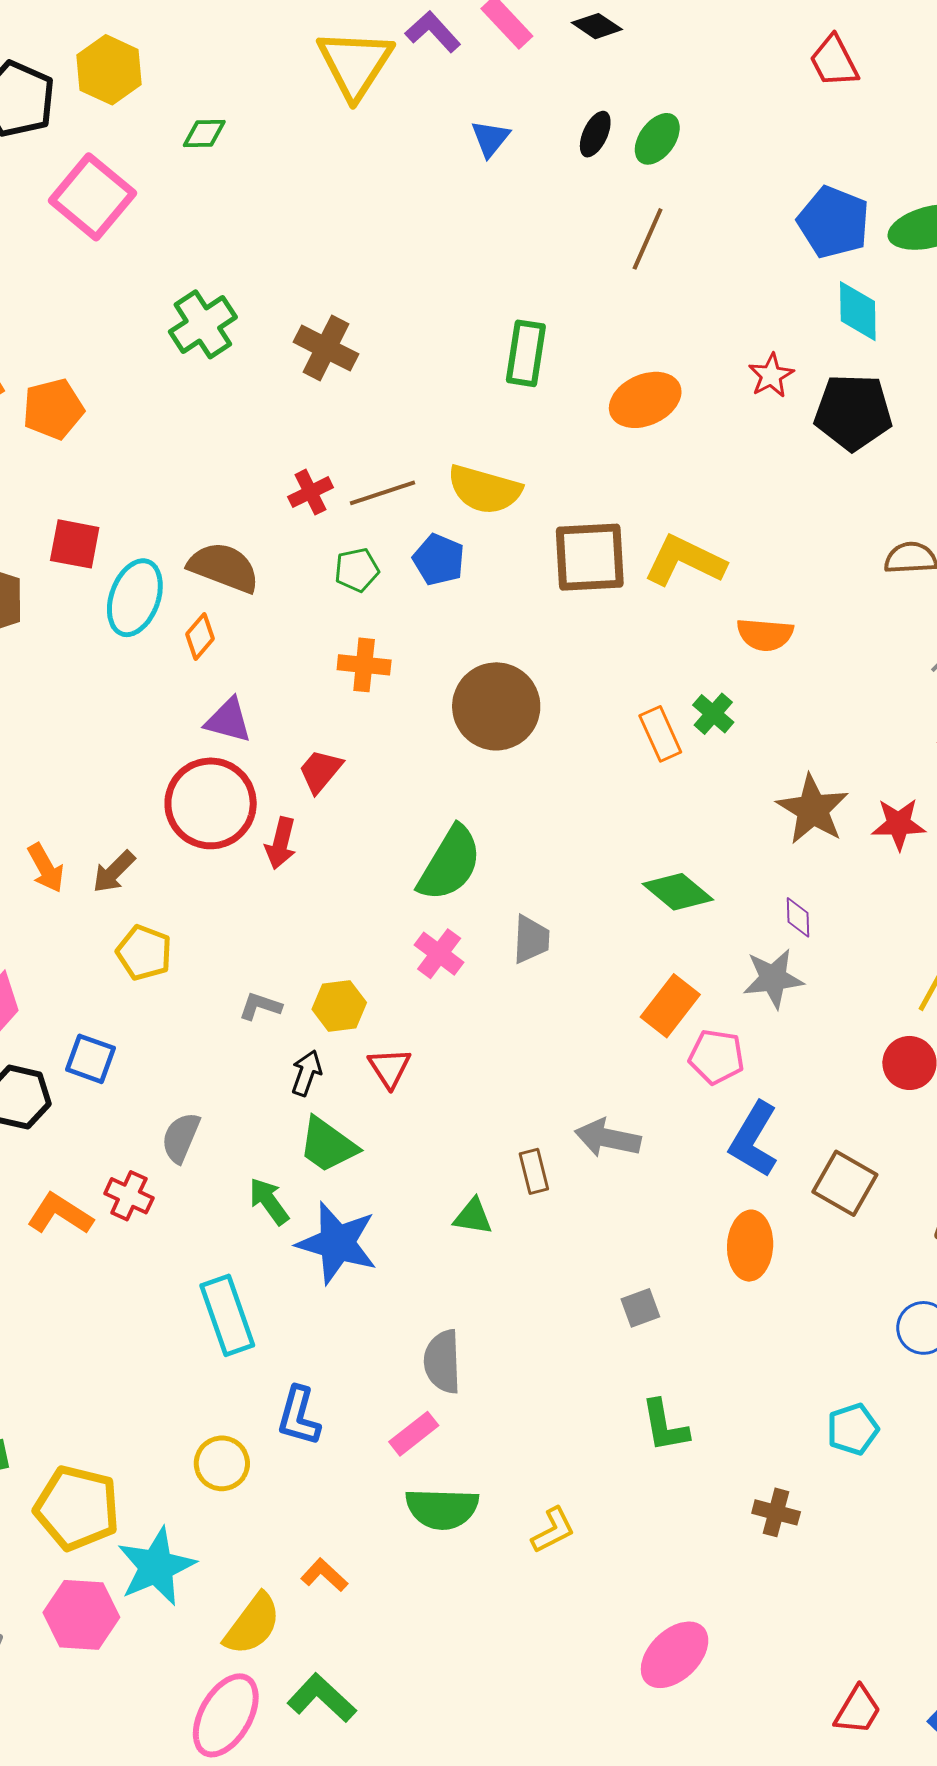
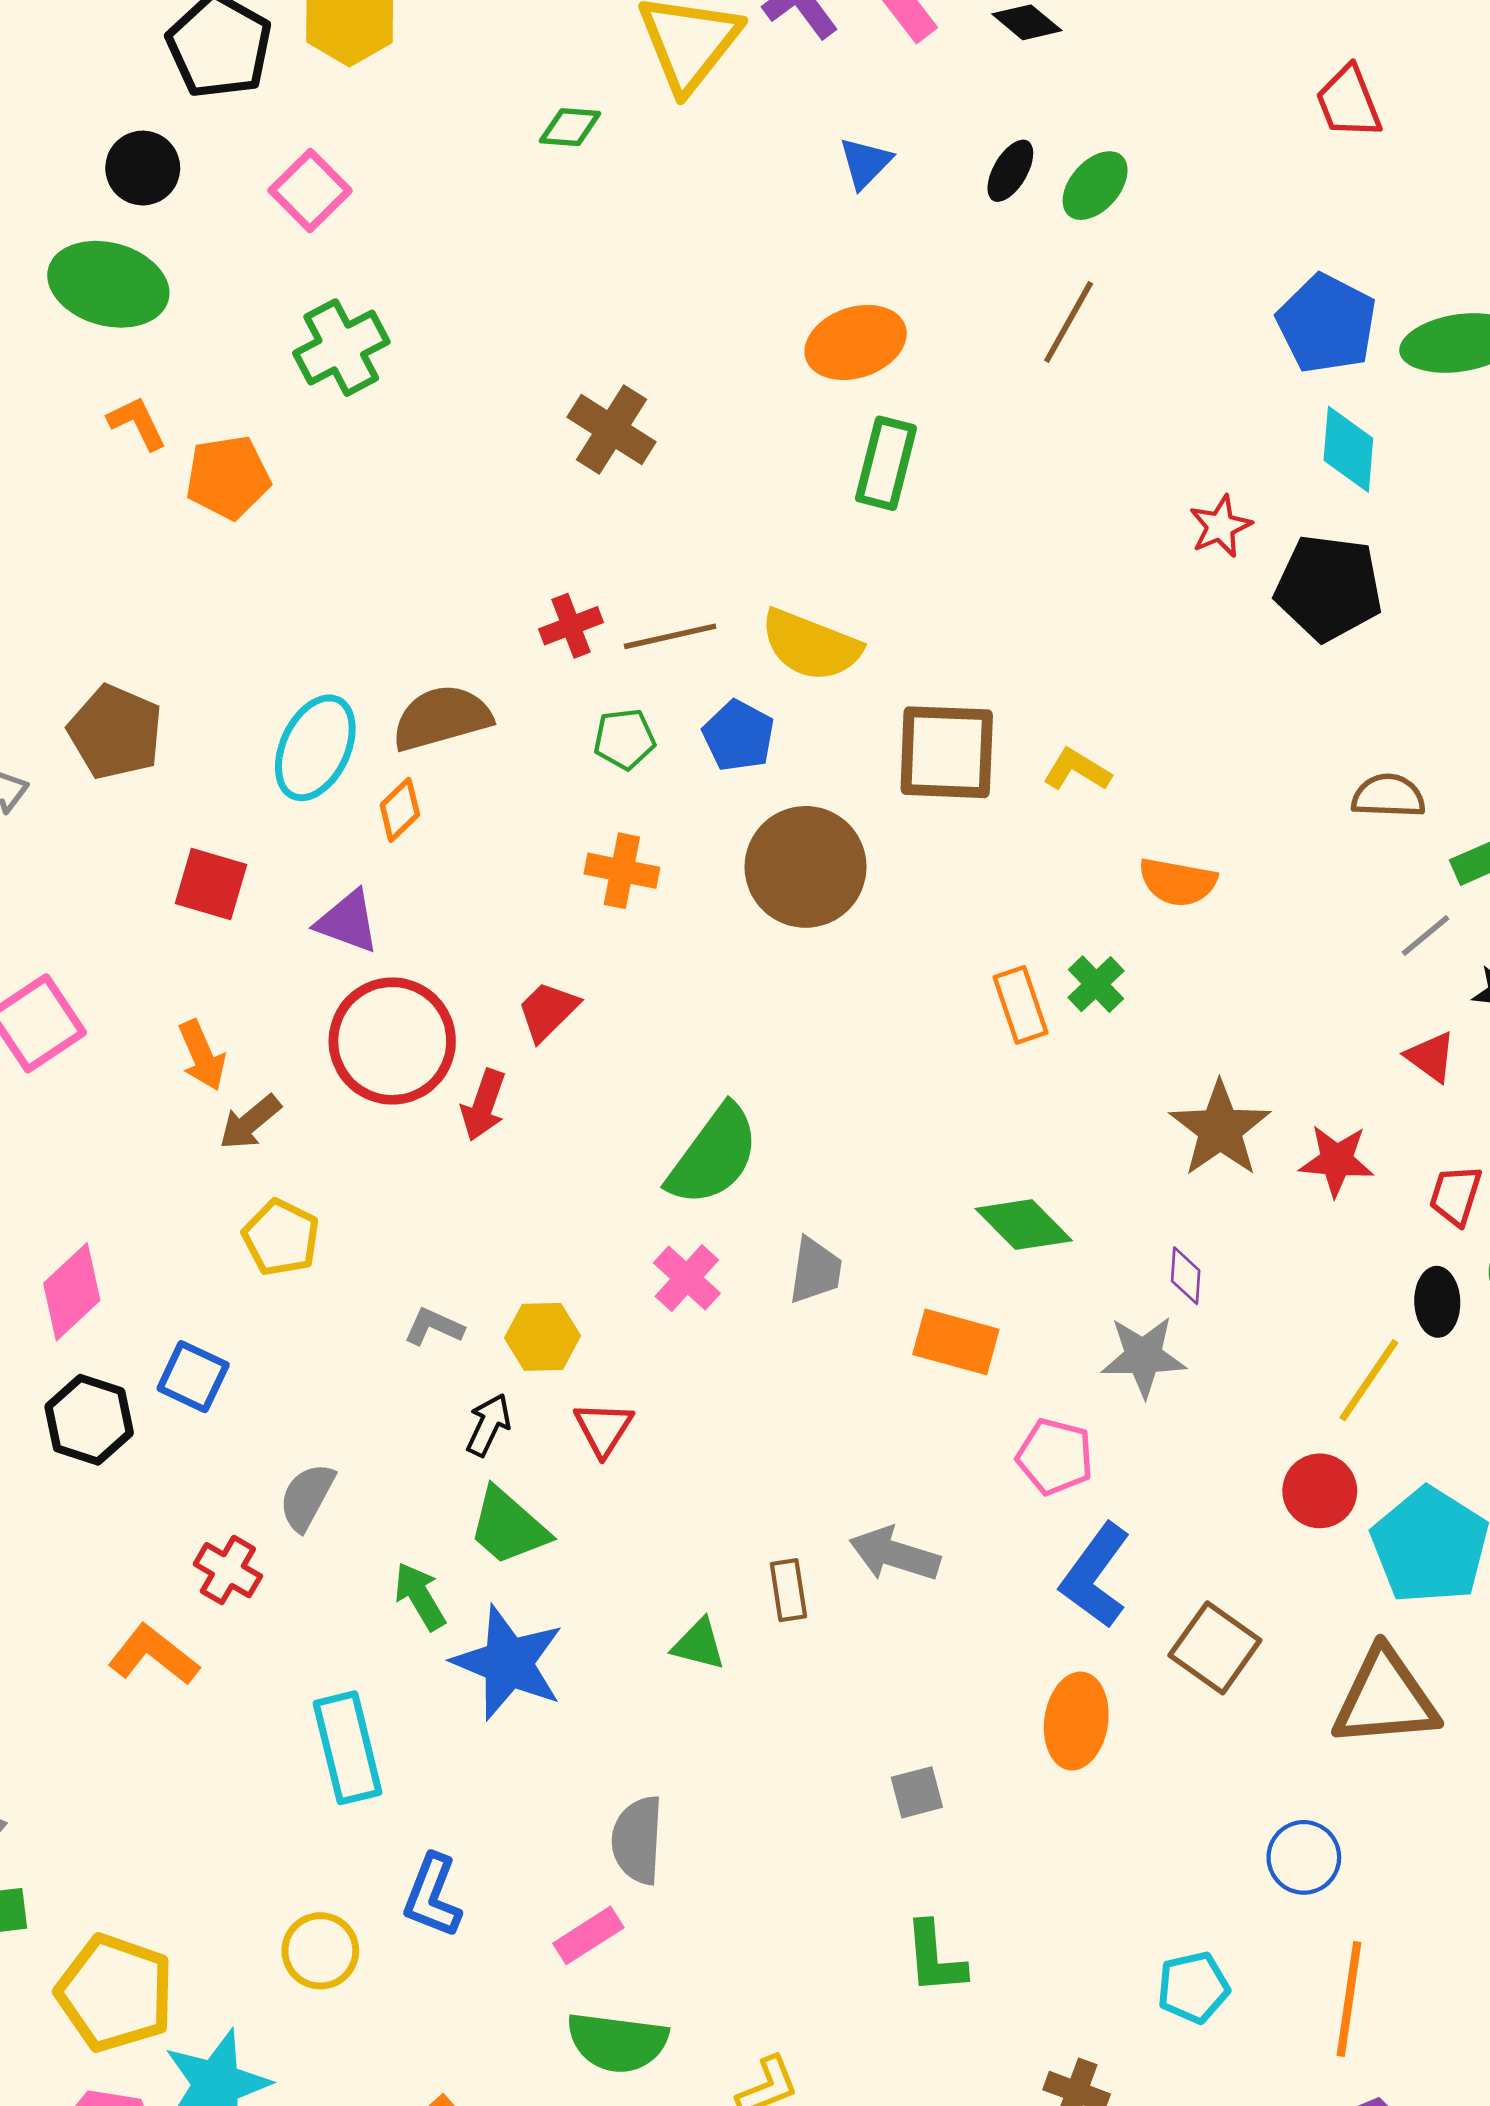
green diamond: (204, 133) -> (570, 127), moved
pink square: (92, 197) -> (310, 190), size x0.7
green cross: (203, 324) -> (341, 348), moved
orange ellipse: (645, 400) -> (856, 342), moved
red square: (75, 544) -> (211, 884), moved
yellow L-shape: (685, 561) -> (1077, 770), size x0.6
brown semicircle: (224, 567) -> (442, 718), turned -42
brown circle: (496, 706) -> (806, 867), moved
purple triangle: (228, 720) -> (348, 922), moved
orange arrow: (46, 868) -> (202, 1055), moved
orange rectangle: (670, 1006) -> (956, 1342), moved, turned 62
orange L-shape: (60, 1214) -> (153, 1655), moved

